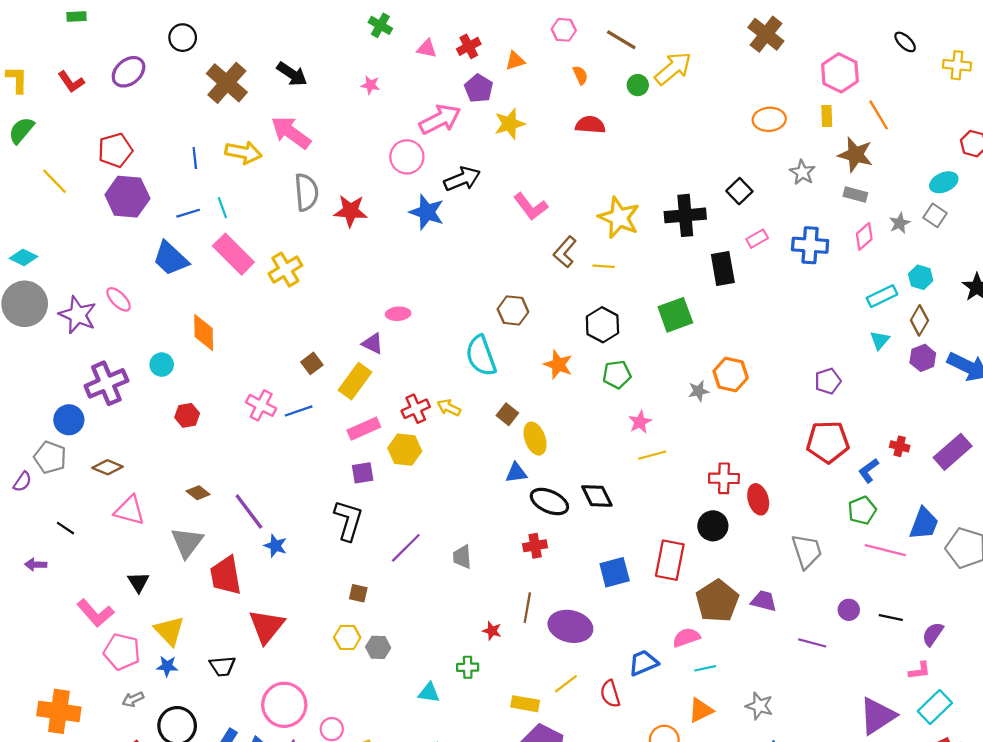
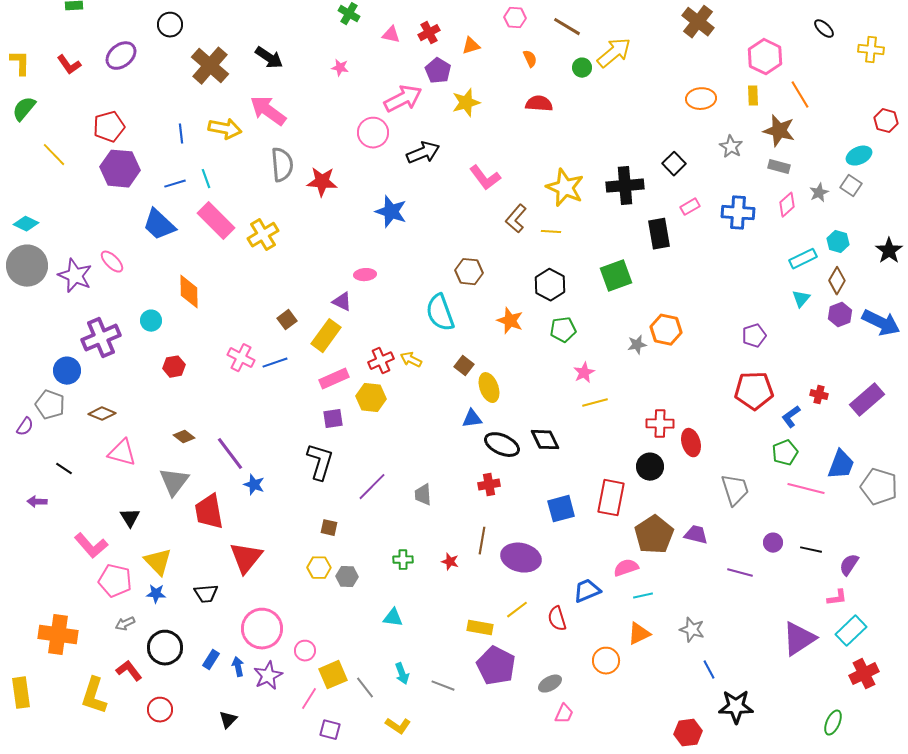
blue star: (427, 212) -> (391, 212), moved
green cross: (468, 667) -> (403, 560), moved

